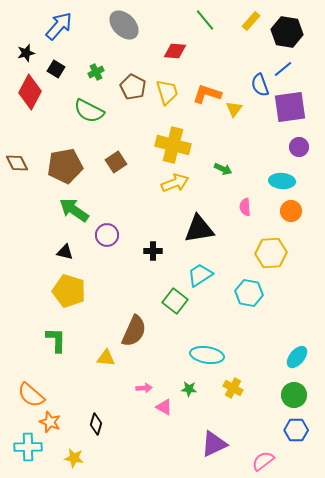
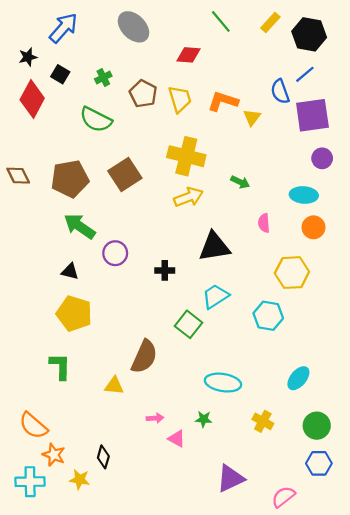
brown square: (116, 162) -> (125, 175), size x1.4
cyan ellipse: (297, 357) -> (298, 378), moved
yellow cross: (233, 388) -> (263, 421), moved
yellow star: (74, 458) -> (80, 480), moved

